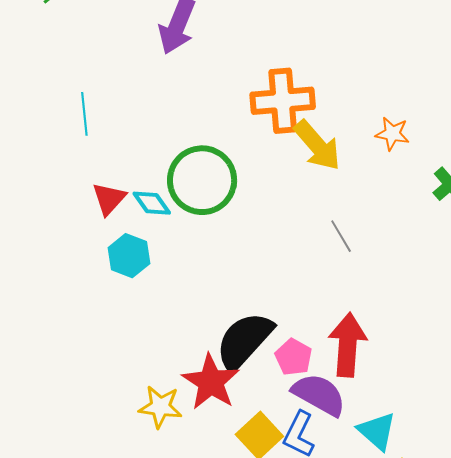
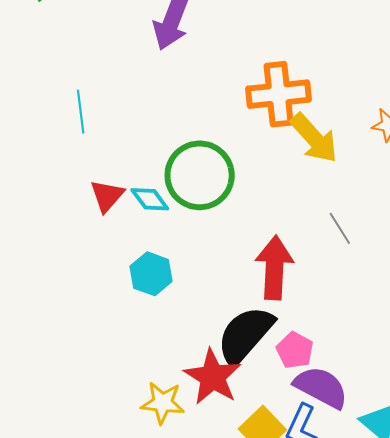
cyan hexagon: (129, 256) -> (151, 274), moved
red arrow: (348, 345) -> (274, 268), moved

